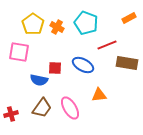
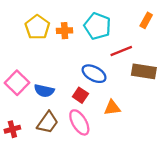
orange rectangle: (129, 18) -> (146, 20), turned -32
orange cross: (57, 27) -> (65, 31), turned -32
pink square: (19, 52) -> (17, 83), moved, turned 35
red square: (55, 68) -> (80, 95), moved, turned 32

